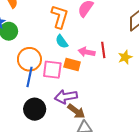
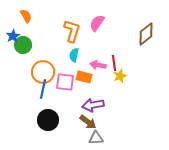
cyan semicircle: (62, 42) -> (74, 55), turned 48
yellow star: (125, 57) -> (120, 76), moved
purple arrow: (66, 97) -> (93, 105), moved

